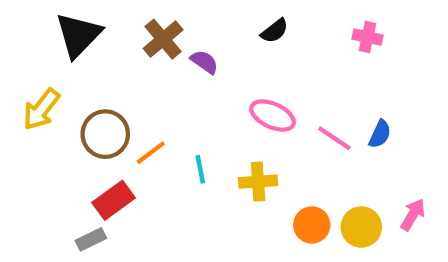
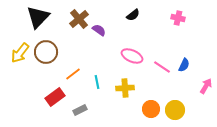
brown circle: (105, 134) -> (46, 52), moved
pink arrow: (413, 215) -> (206, 86), moved
gray rectangle: (91, 239) -> (80, 110), moved

